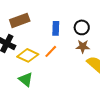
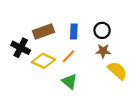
brown rectangle: (20, 20) -> (43, 31), moved
green triangle: (26, 79) -> (69, 81), moved

